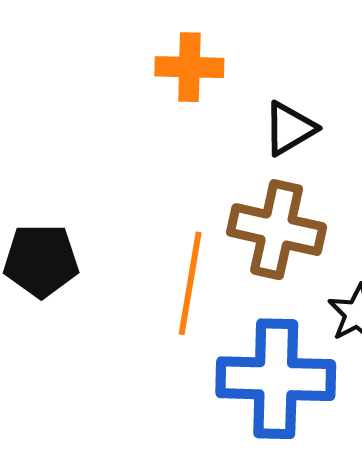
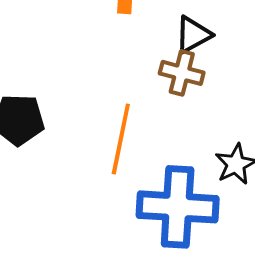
brown cross: (277, 230) -> (182, 73), moved, size x0.7

